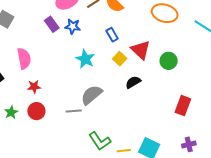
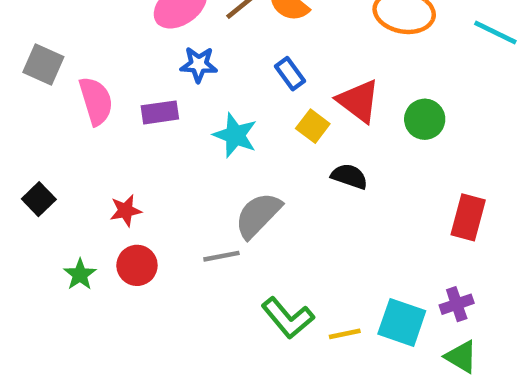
purple rectangle: (52, 24) -> (160, 112), moved, turned -56
pink semicircle: (24, 58) -> (96, 101), moved
black semicircle: (133, 82) -> (349, 176), turned 56
purple cross: (189, 144) -> (457, 304), moved

